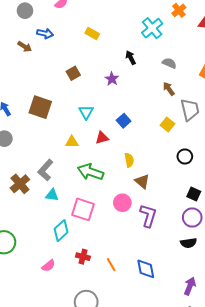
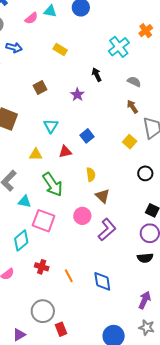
green arrow: (90, 172) -> (53, 184), turned -145
cyan triangle: (52, 195) -> (25, 202), moved
purple L-shape: (148, 216) -> (107, 230), turned 30

